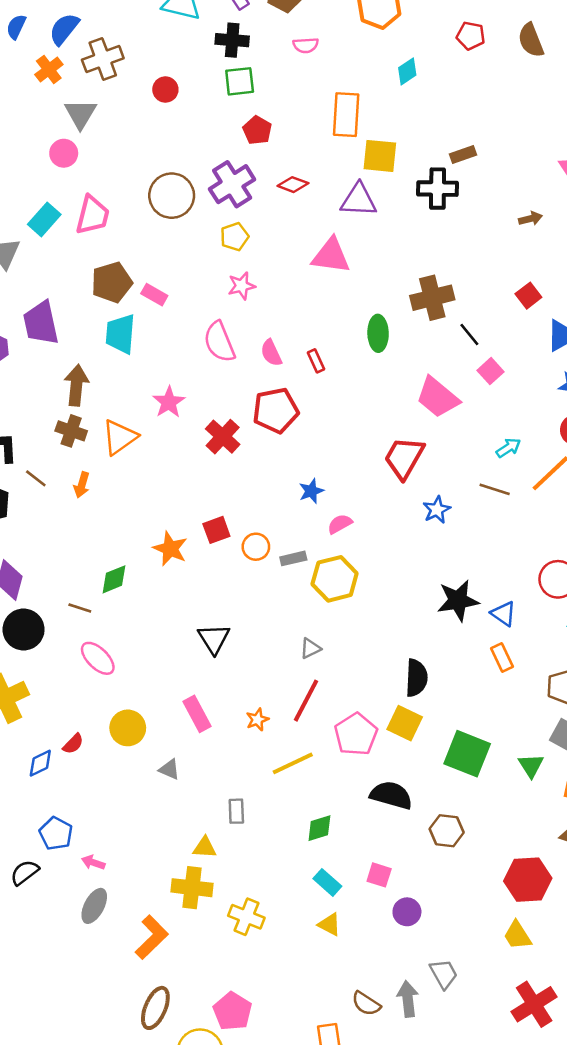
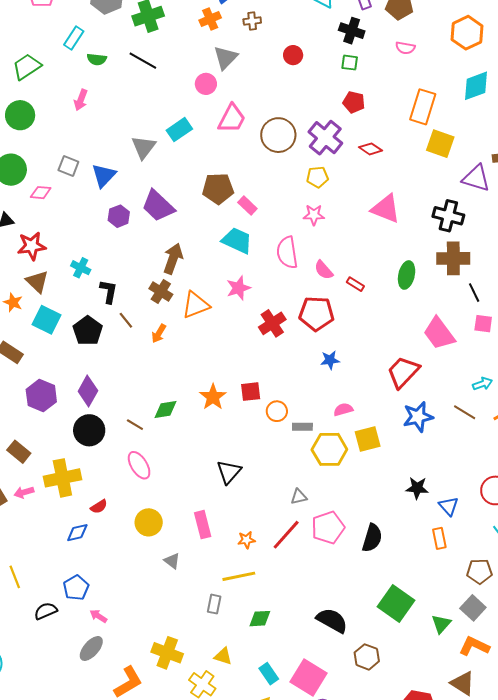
brown cross: (103, 59) -> (252, 21), size x0.6
cyan diamond: (407, 71) -> (476, 86), size x1.5
green square: (240, 81) -> (350, 63), size x0.7
red pentagon: (257, 130) -> (354, 102), turned -30
purple cross: (232, 184) -> (325, 138), turned -32
black cross: (438, 189) -> (448, 216), moved
purple triangle: (359, 200) -> (476, 178), moved
pink trapezoid: (93, 215) -> (232, 119), moved
purple trapezoid: (41, 323) -> (158, 206), turned -48
cyan trapezoid: (120, 334) -> (237, 241), moved, turned 96
pink semicircle: (271, 353) -> (324, 270), turned -30
red rectangle: (316, 361) -> (355, 284), turned -48
pink square: (491, 371) -> (483, 324), turned 36
blue star: (311, 491) -> (330, 360), moved
blue star: (437, 510) -> (418, 417), size x1.4
black star: (458, 600) -> (417, 488), size x0.7
yellow square: (405, 723) -> (368, 439), moved, turned 36
pink pentagon: (356, 734) -> (328, 528), moved
red semicircle: (73, 744) -> (99, 507), moved
yellow line: (293, 763) -> (239, 576), moved
green diamond: (319, 828) -> (260, 619), moved
yellow triangle: (205, 848) -> (223, 656), moved
pink square: (379, 875) -> (308, 677), size x1.8

